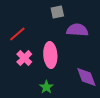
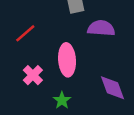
pink cross: (24, 58) -> (33, 75), moved

